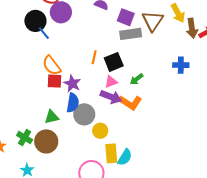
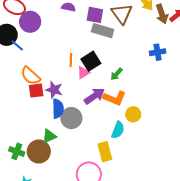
gray rectangle: (131, 34) -> (103, 31), turned 35
pink triangle: (111, 82) -> (83, 72), moved
purple arrow: (111, 97) -> (94, 96), turned -45
green triangle: (52, 117) -> (49, 136), moved
yellow circle: (100, 131) -> (133, 114), moved
cyan semicircle: (125, 157) -> (118, 130), moved

